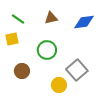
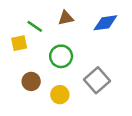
green line: (18, 19) -> (35, 26), moved
yellow circle: (59, 85) -> (60, 95), moved

